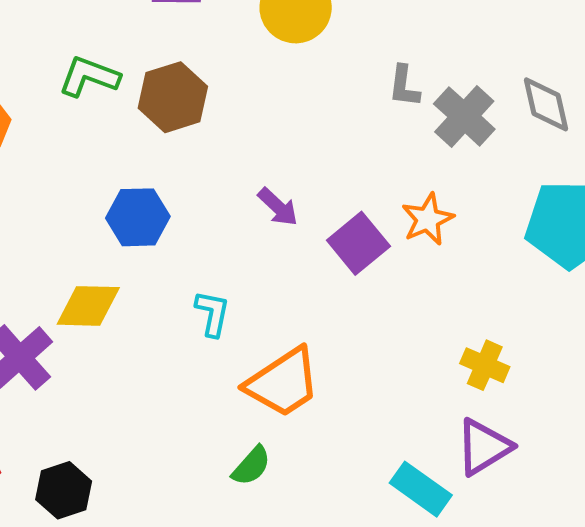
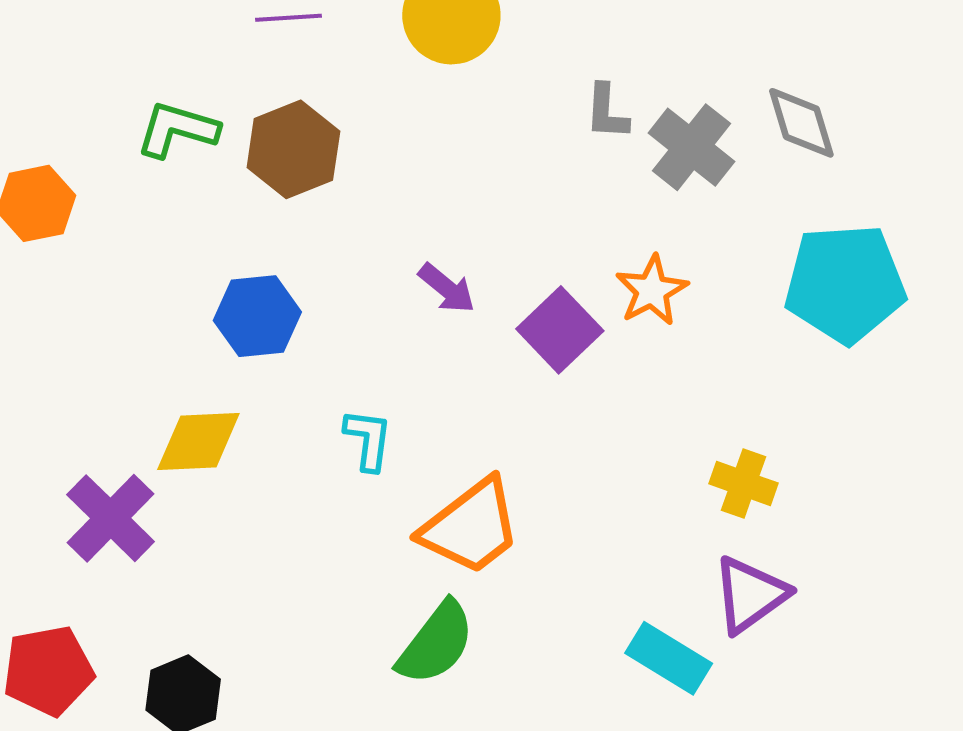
green semicircle: (251, 466) -> (436, 643), size x1.5

